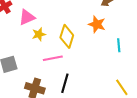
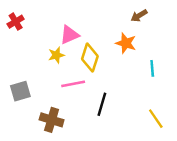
pink triangle: (27, 17) -> (70, 35), moved
black line: (65, 83) -> (102, 104), moved

